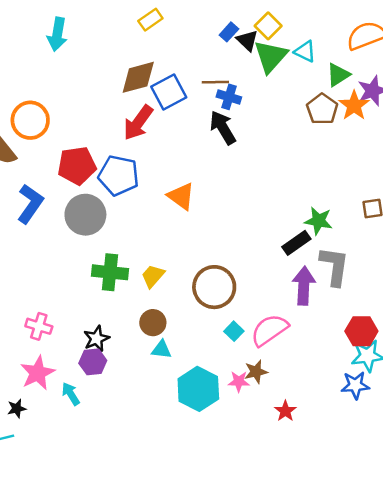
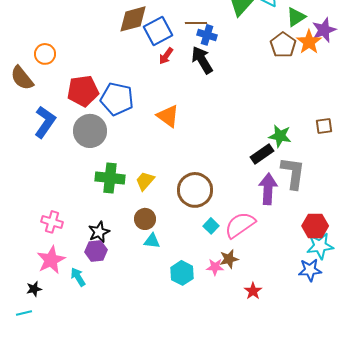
orange circle: (30, 120) -> (45, 54), size x0.7
red arrow: (138, 123) -> (166, 56), moved, size x0.6
cyan hexagon: (198, 389) -> (182, 273), size x0.7

